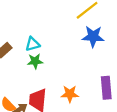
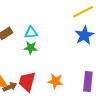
blue star: (93, 36) -> (84, 35), turned 30

